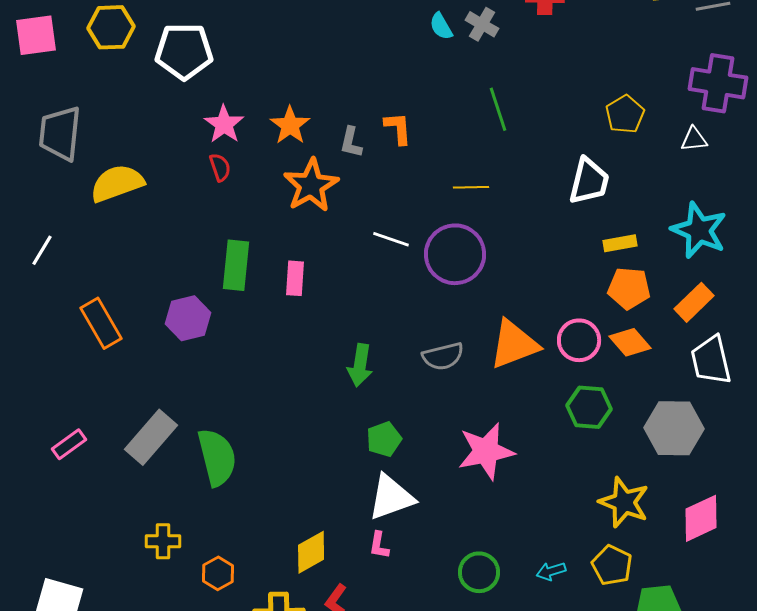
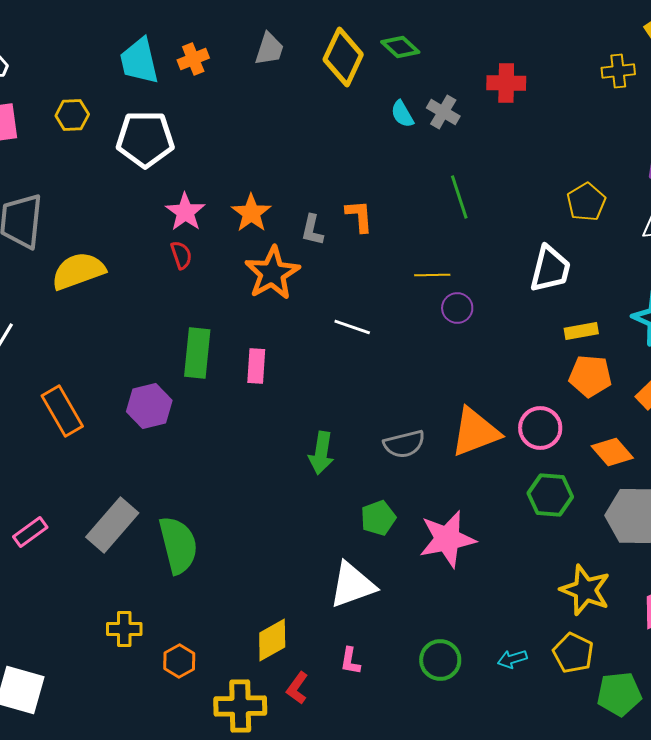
yellow hexagon: (111, 27) -> (72, 115), size x0.7
purple circle: (455, 254) -> (457, 308), moved, size x0.5
orange diamond: (630, 342) -> (612, 452), moved
green pentagon: (384, 439) -> (378, 518), moved
pink L-shape: (379, 545) -> (350, 661), moved

